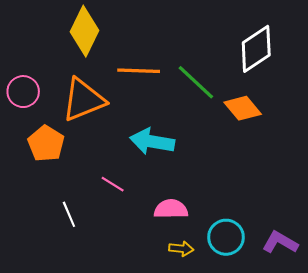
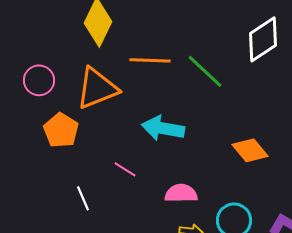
orange diamond: (243, 108) -> (250, 150), moved

